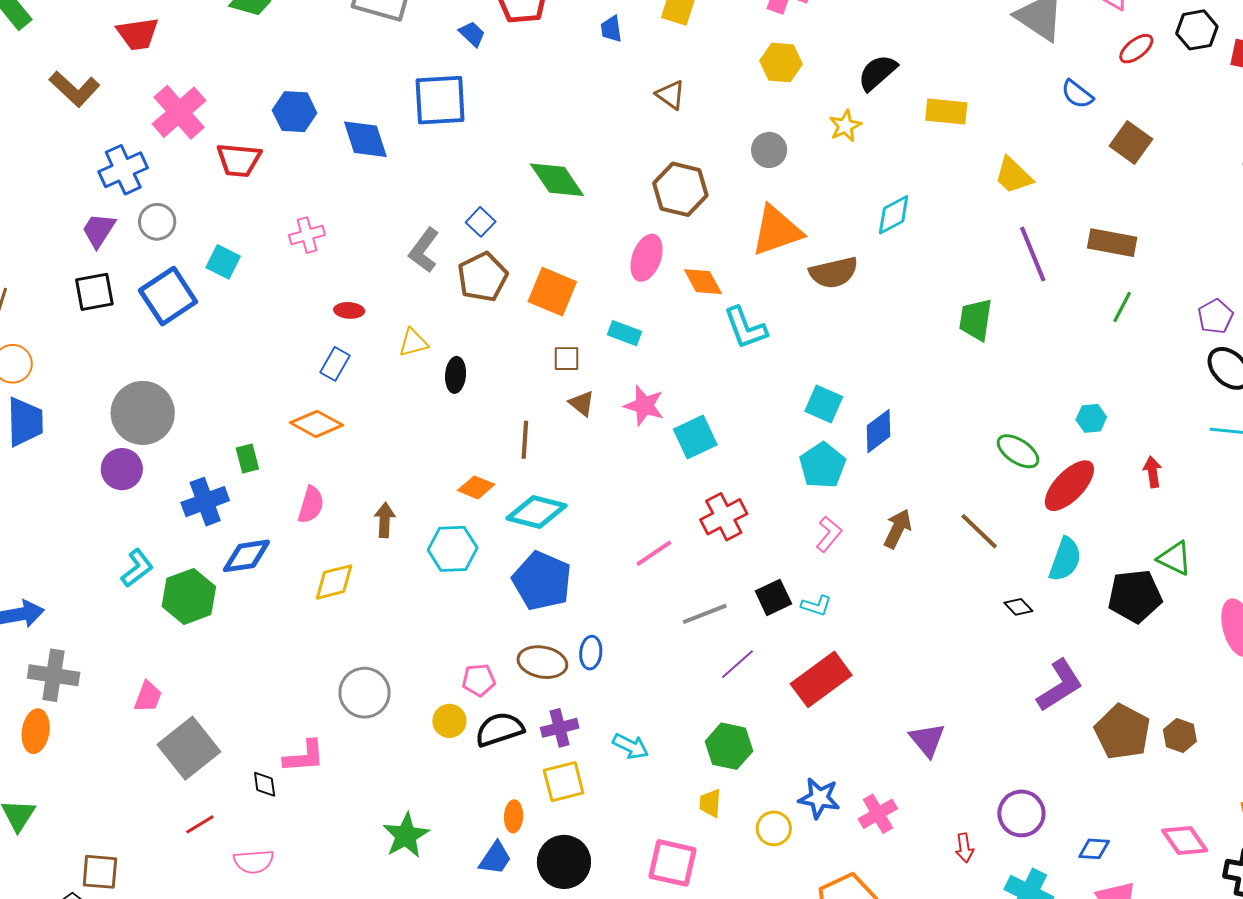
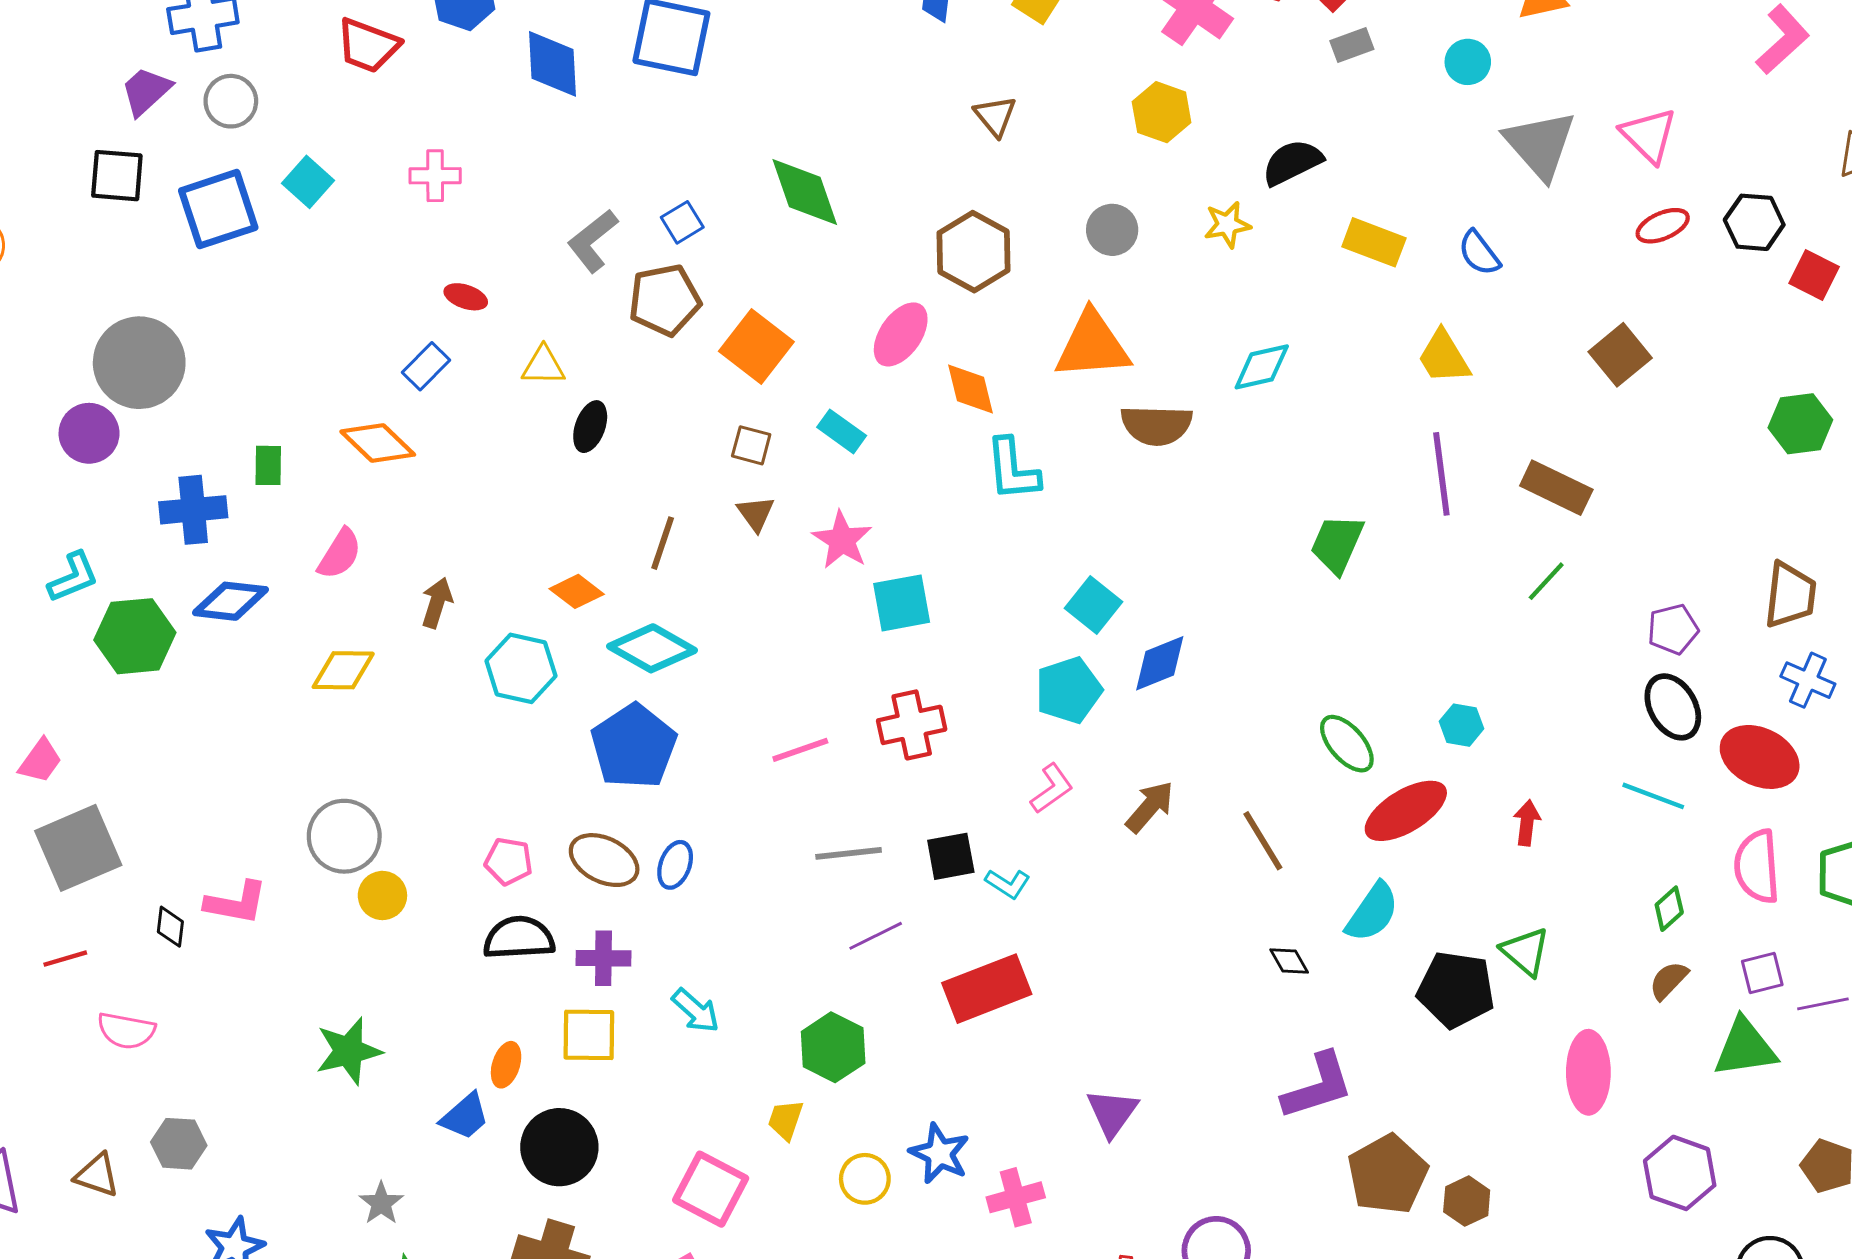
blue semicircle: (1077, 94) -> (1479, 253), moved
yellow circle: (449, 721) -> (382, 895), moved

